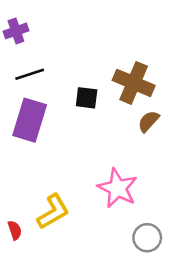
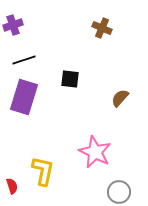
brown cross: (134, 83) -> (102, 28), moved, size x0.6
yellow L-shape: (53, 212) -> (43, 171), turned -48

